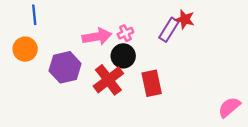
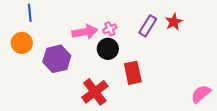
red star: (185, 19) -> (174, 22), moved, turned 30
red cross: (108, 80) -> (95, 92), moved

